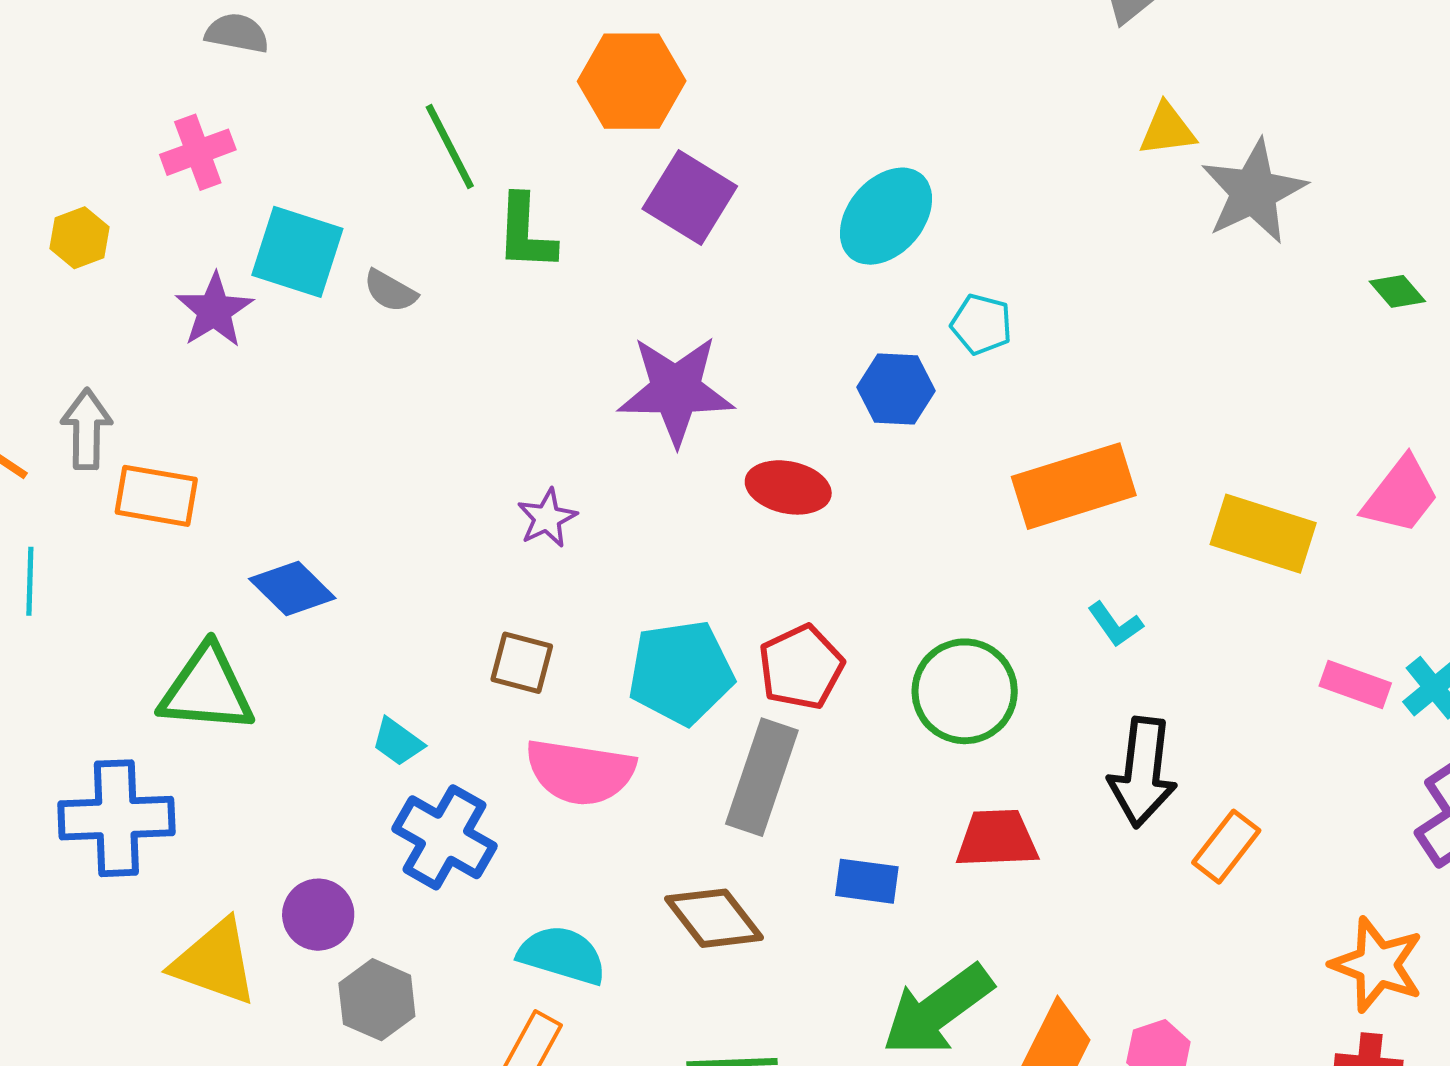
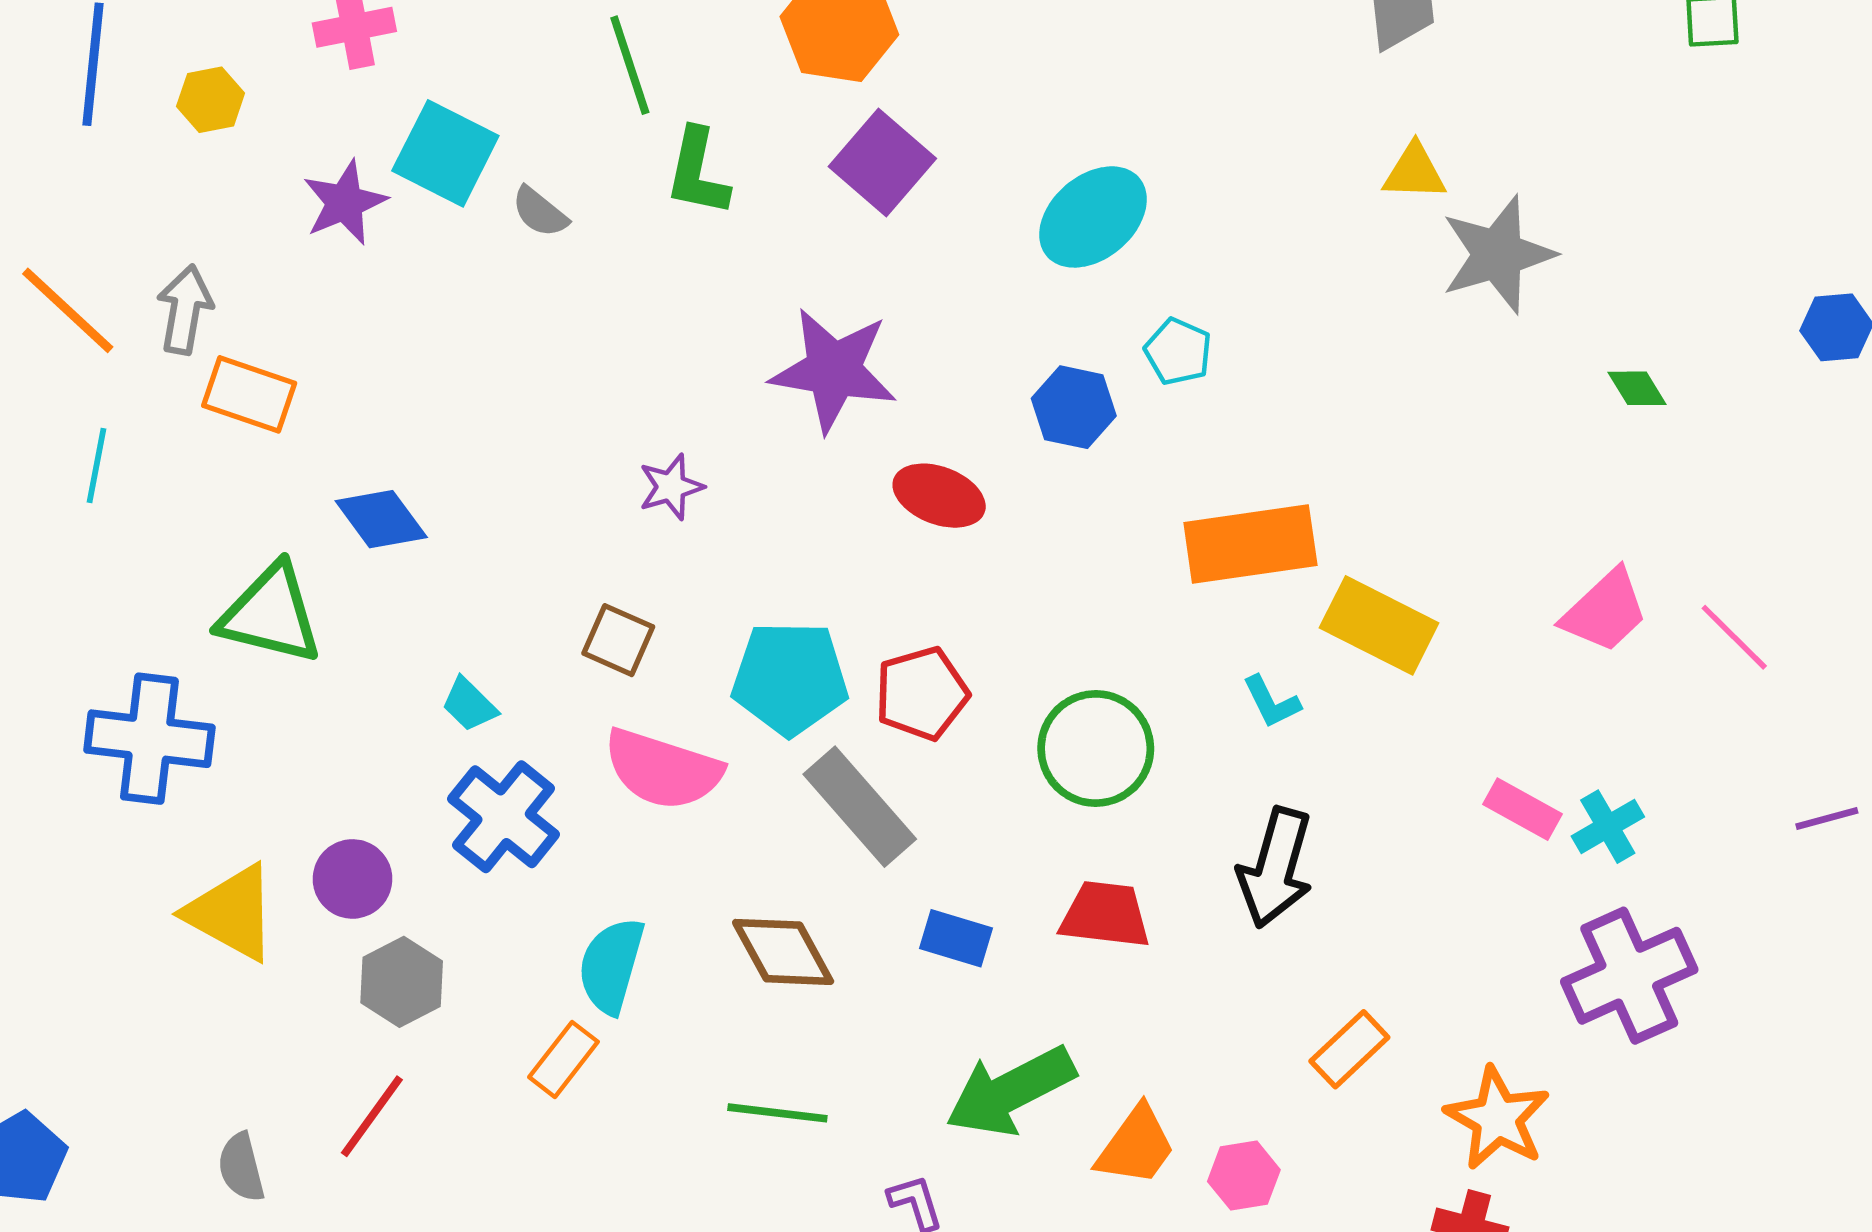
yellow rectangle: (1263, 534) -> (1379, 625), moved
gray rectangle: (762, 777) -> (860, 807), turned -69
orange rectangle: (1226, 847) -> (1349, 1049), moved
cyan semicircle: (562, 955) -> (611, 966), turned -100

